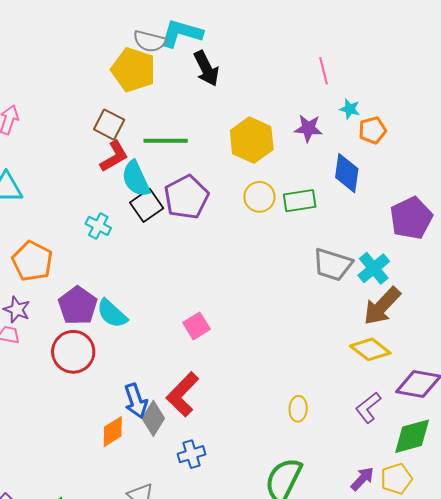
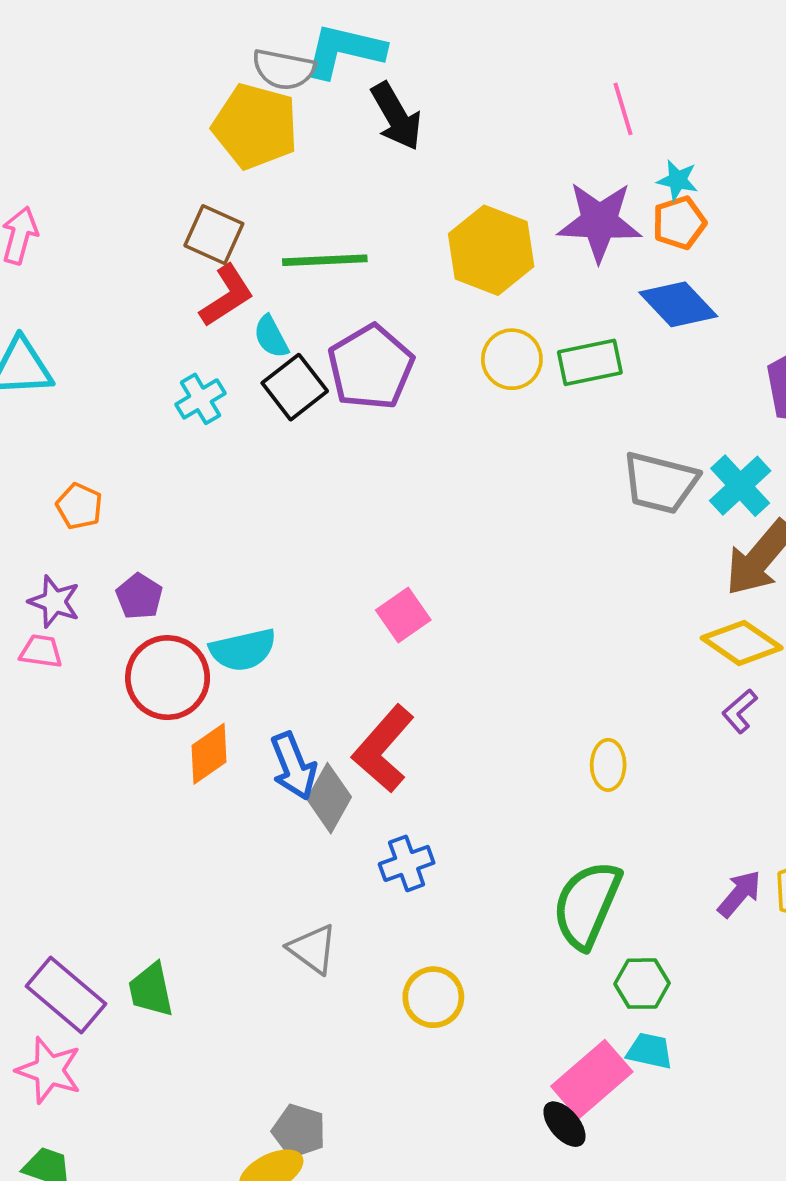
purple star: (308, 128) -> (599, 222), size x1.5
orange pentagon: (372, 130) -> (679, 223), moved
blue diamond: (347, 173) -> (678, 304), turned -48
cyan semicircle: (136, 179) -> (271, 337), size x0.6
cyan cross: (98, 226) -> (200, 399), moved, turned 35
orange pentagon: (32, 261) -> (79, 506), size x0.6
purple pentagon: (78, 306) -> (139, 596), moved, size x0.6
cyan semicircle: (112, 314) -> (243, 650), moved, turned -52
purple L-shape: (368, 408) -> (740, 711), moved, size x0.7
orange diamond: (113, 432) -> (209, 754), moved

